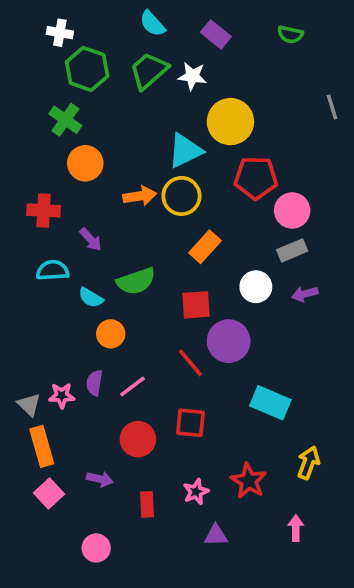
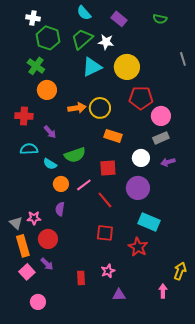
cyan triangle: (185, 151) -> (92, 67), moved
orange rectangle: (205, 247) -> (113, 136), turned 66
purple circle: (229, 341) -> (138, 188), moved
purple semicircle: (94, 383) -> (60, 209), moved
pink line: (132, 386) -> (84, 185), moved
red circle: (138, 439) -> (48, 239), moved
yellow arrow: (308, 463) -> (180, 271), moved
purple arrow: (100, 479) -> (47, 264), moved, turned 32
red star: (249, 481) -> (138, 247), moved
pink circle: (96, 548) -> (38, 302), moved

